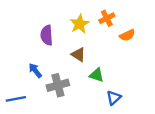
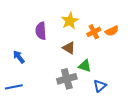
orange cross: (107, 18) -> (94, 32), moved
blue arrow: (35, 70) -> (19, 57), moved
gray cross: (58, 85) -> (67, 79), moved

